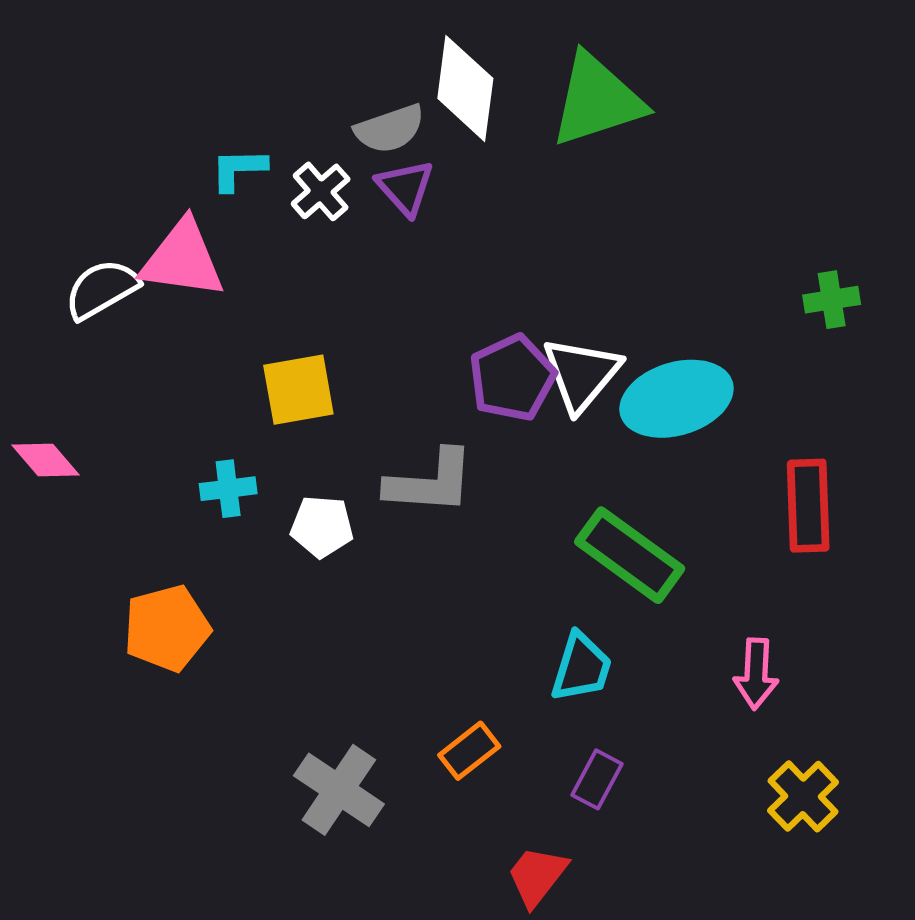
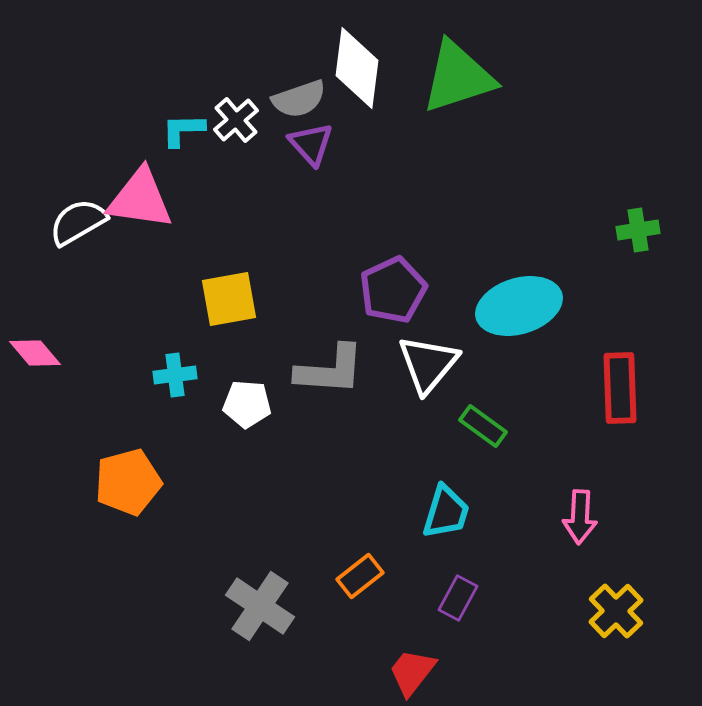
white cross: (321, 191) -> (236, 120), moved
white triangle: (581, 374) -> (428, 364), moved
green rectangle: (630, 555) -> (483, 426), size x0.6

